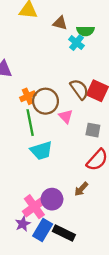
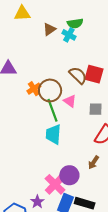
brown triangle: (60, 23) -> (49, 29), moved, turned -40
green line: (30, 123) -> (53, 110), moved
cyan trapezoid: (41, 151) -> (53, 134), turned 120
purple star: (23, 224) -> (37, 202), moved

